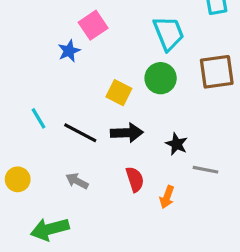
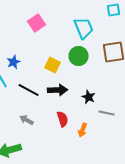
blue star: (69, 51) -> (14, 62), moved

